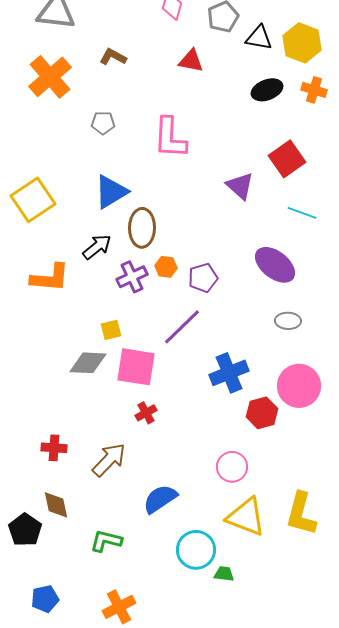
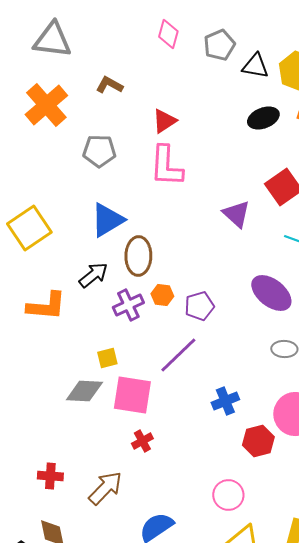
red triangle: (191, 61) -> (164, 121), moved, turned -44
gray pentagon: (103, 123) -> (99, 151), size x1.4
blue cross: (229, 373) -> (225, 401), size x0.7

